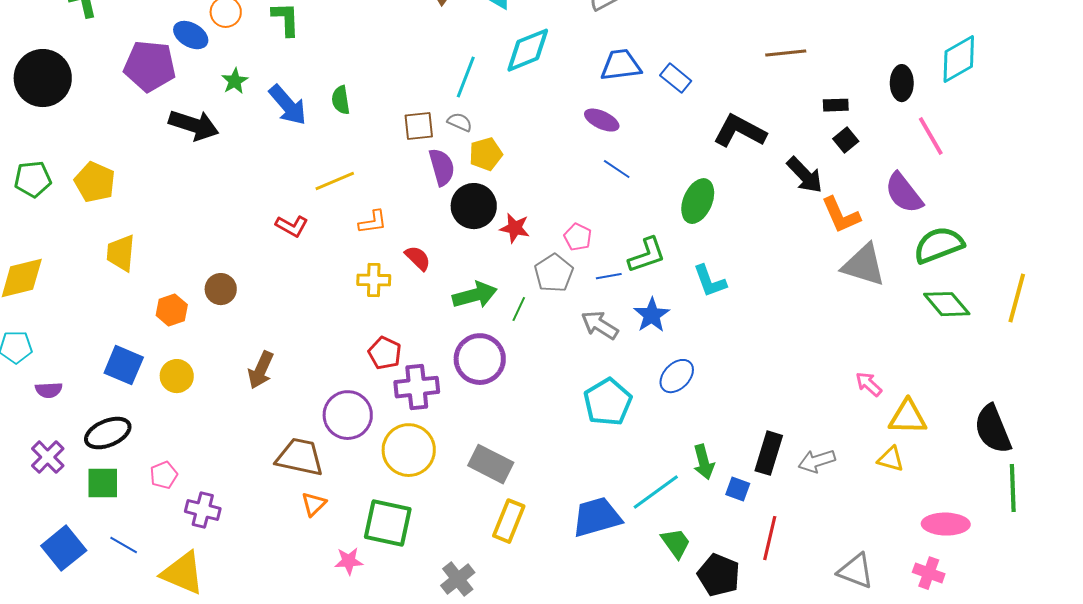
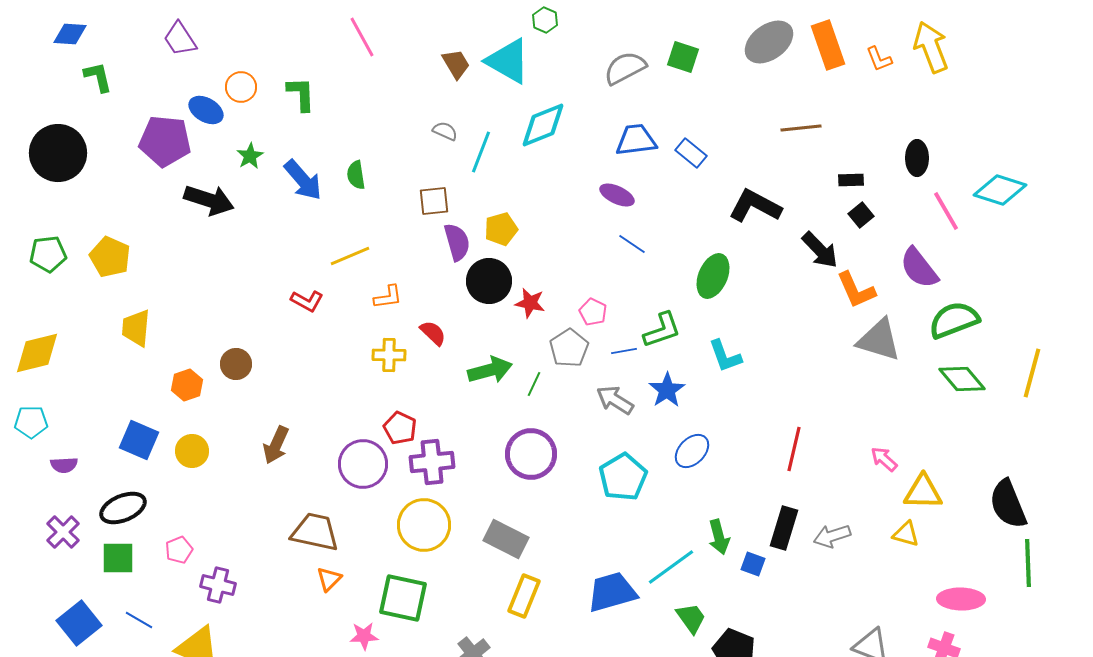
cyan diamond: (959, 59) -> (1000, 190), moved, turned 48
gray semicircle: (460, 122) -> (445, 131), moved
purple circle: (480, 359) -> (531, 454), moved
purple circle: (348, 415) -> (363, 464), moved
red line: (770, 538) -> (794, 449), moved

